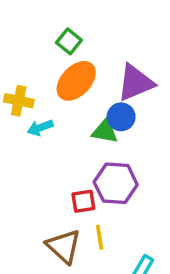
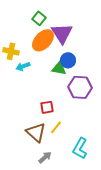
purple triangle: (135, 83) -> (62, 33), moved, turned -40
purple hexagon: (116, 183) -> (80, 87), moved
yellow line: (100, 237) -> (56, 127), turned 48

